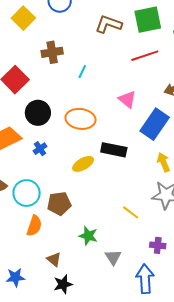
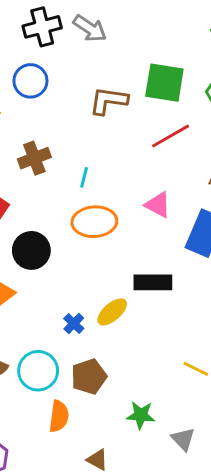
green square: (148, 20) -> (164, 83), turned 32
orange ellipse: (80, 119) -> (94, 222), moved
blue cross: (40, 149) -> (74, 324), moved

